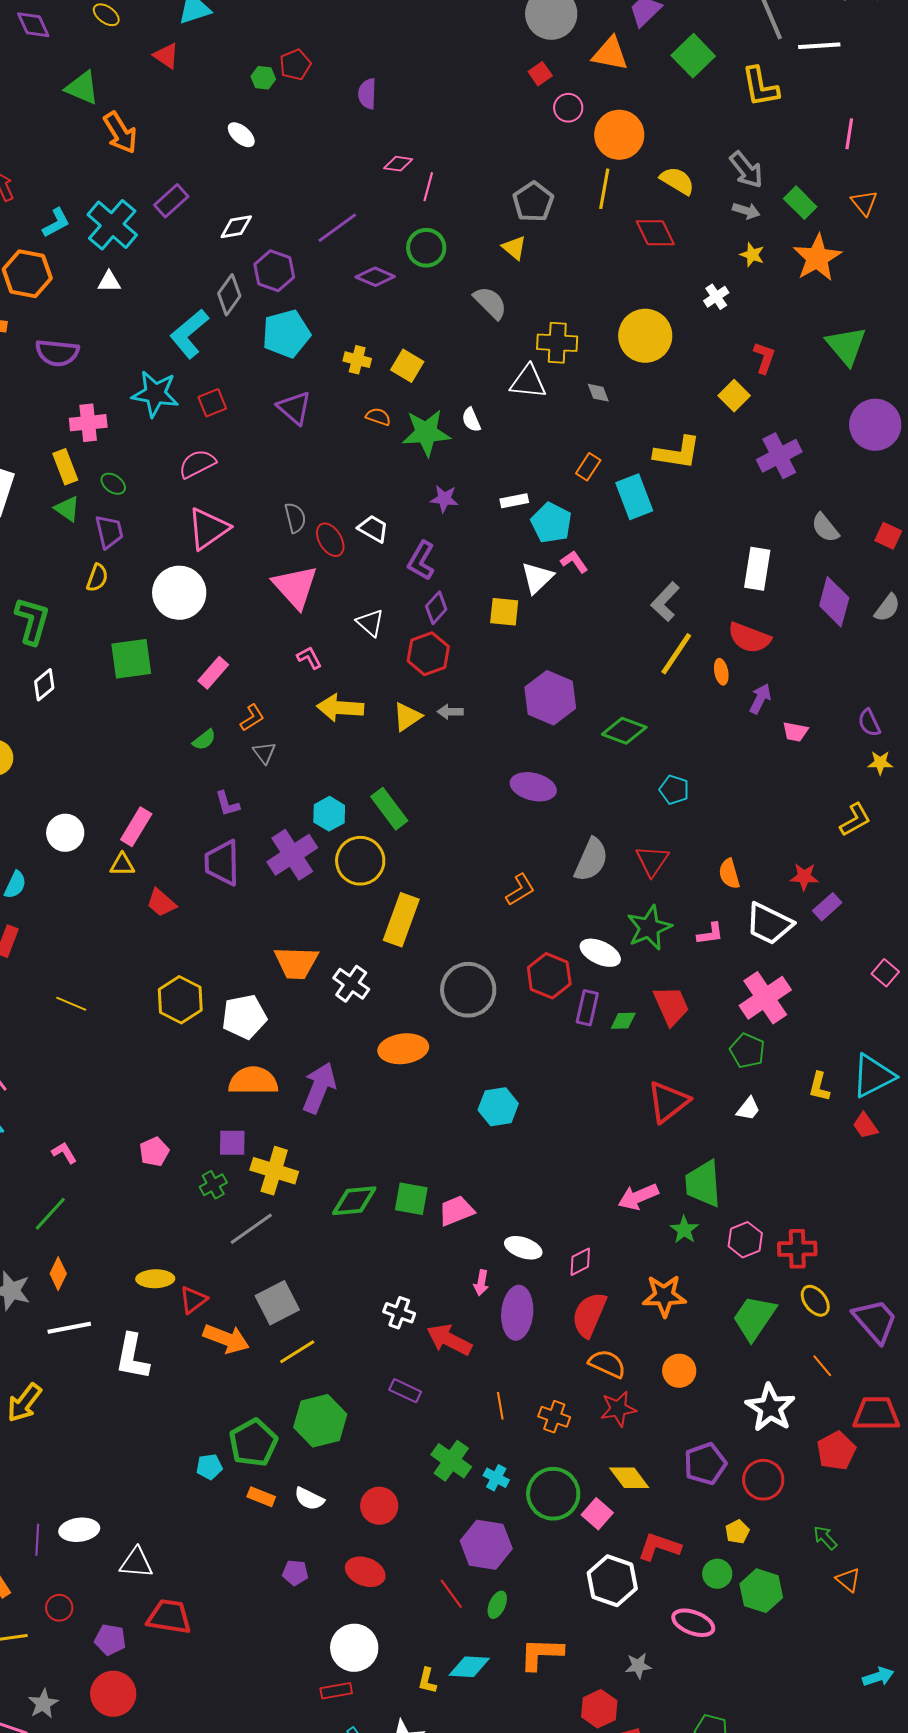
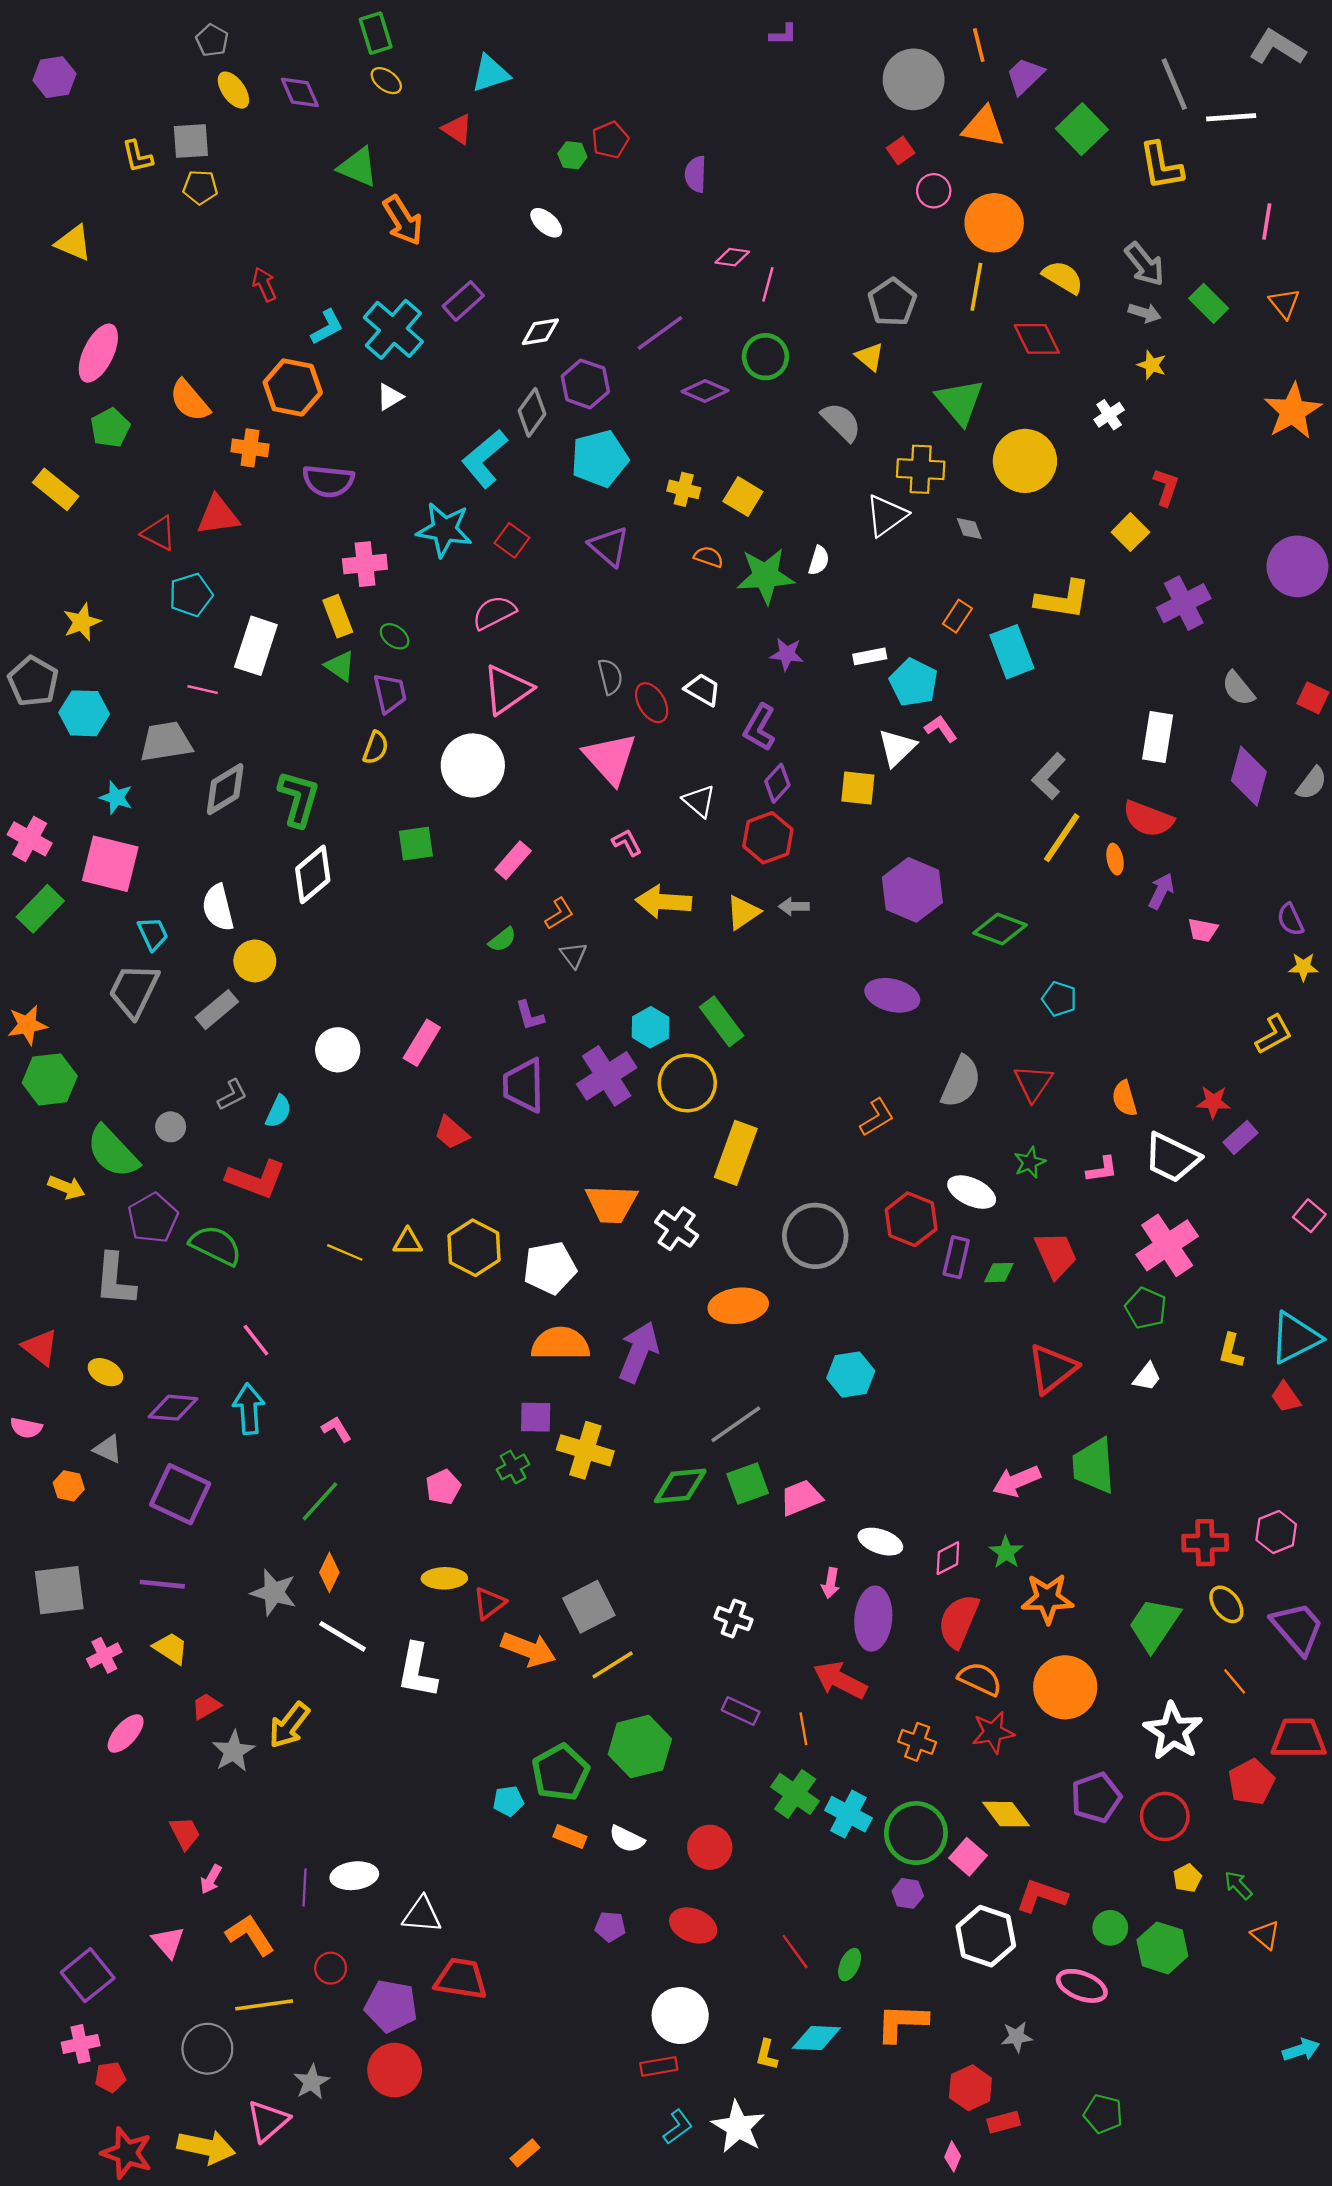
orange star: (817, 258) -> (1293, 411), moved
white triangle: (109, 282) -> (390, 397), turned -30
green triangle: (846, 346) -> (960, 402), moved
white triangle: (528, 382) -> (886, 515), turned -42
red square: (212, 403) -> (512, 540), turned -32
white semicircle: (471, 420) -> (819, 560), turned -140
green square: (131, 659) -> (416, 844), size x0.7
white diamond: (44, 685) -> (313, 874), size x1.5
yellow triangle: (122, 865) -> (408, 1242), moved
green star: (649, 928) -> (1030, 1162), size x0.6
pink pentagon: (154, 1152) -> (443, 1487), moved
green square: (411, 1199) -> (748, 1483), turned -30
gray line: (251, 1229) -> (736, 1424), moved
green star: (684, 1230) -> (1006, 1552), moved
pink hexagon: (745, 1240) -> (1276, 1532), moved
white line: (69, 1328) -> (342, 1636), turned 42
red arrow: (449, 1340) -> (840, 1680), moved
orange circle: (679, 1371) -> (1065, 1687), size x1.6
orange line: (500, 1406) -> (803, 1729), moved
cyan cross: (496, 1478) -> (848, 1814), size x1.5
yellow pentagon: (737, 1532) -> (1187, 1878), moved
purple hexagon: (486, 1545) -> (908, 1893), moved, size x0.5
purple pentagon: (110, 1640) -> (391, 2006), size x1.4

